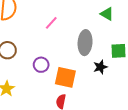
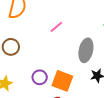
purple circle: (41, 65) -> (40, 77), moved

